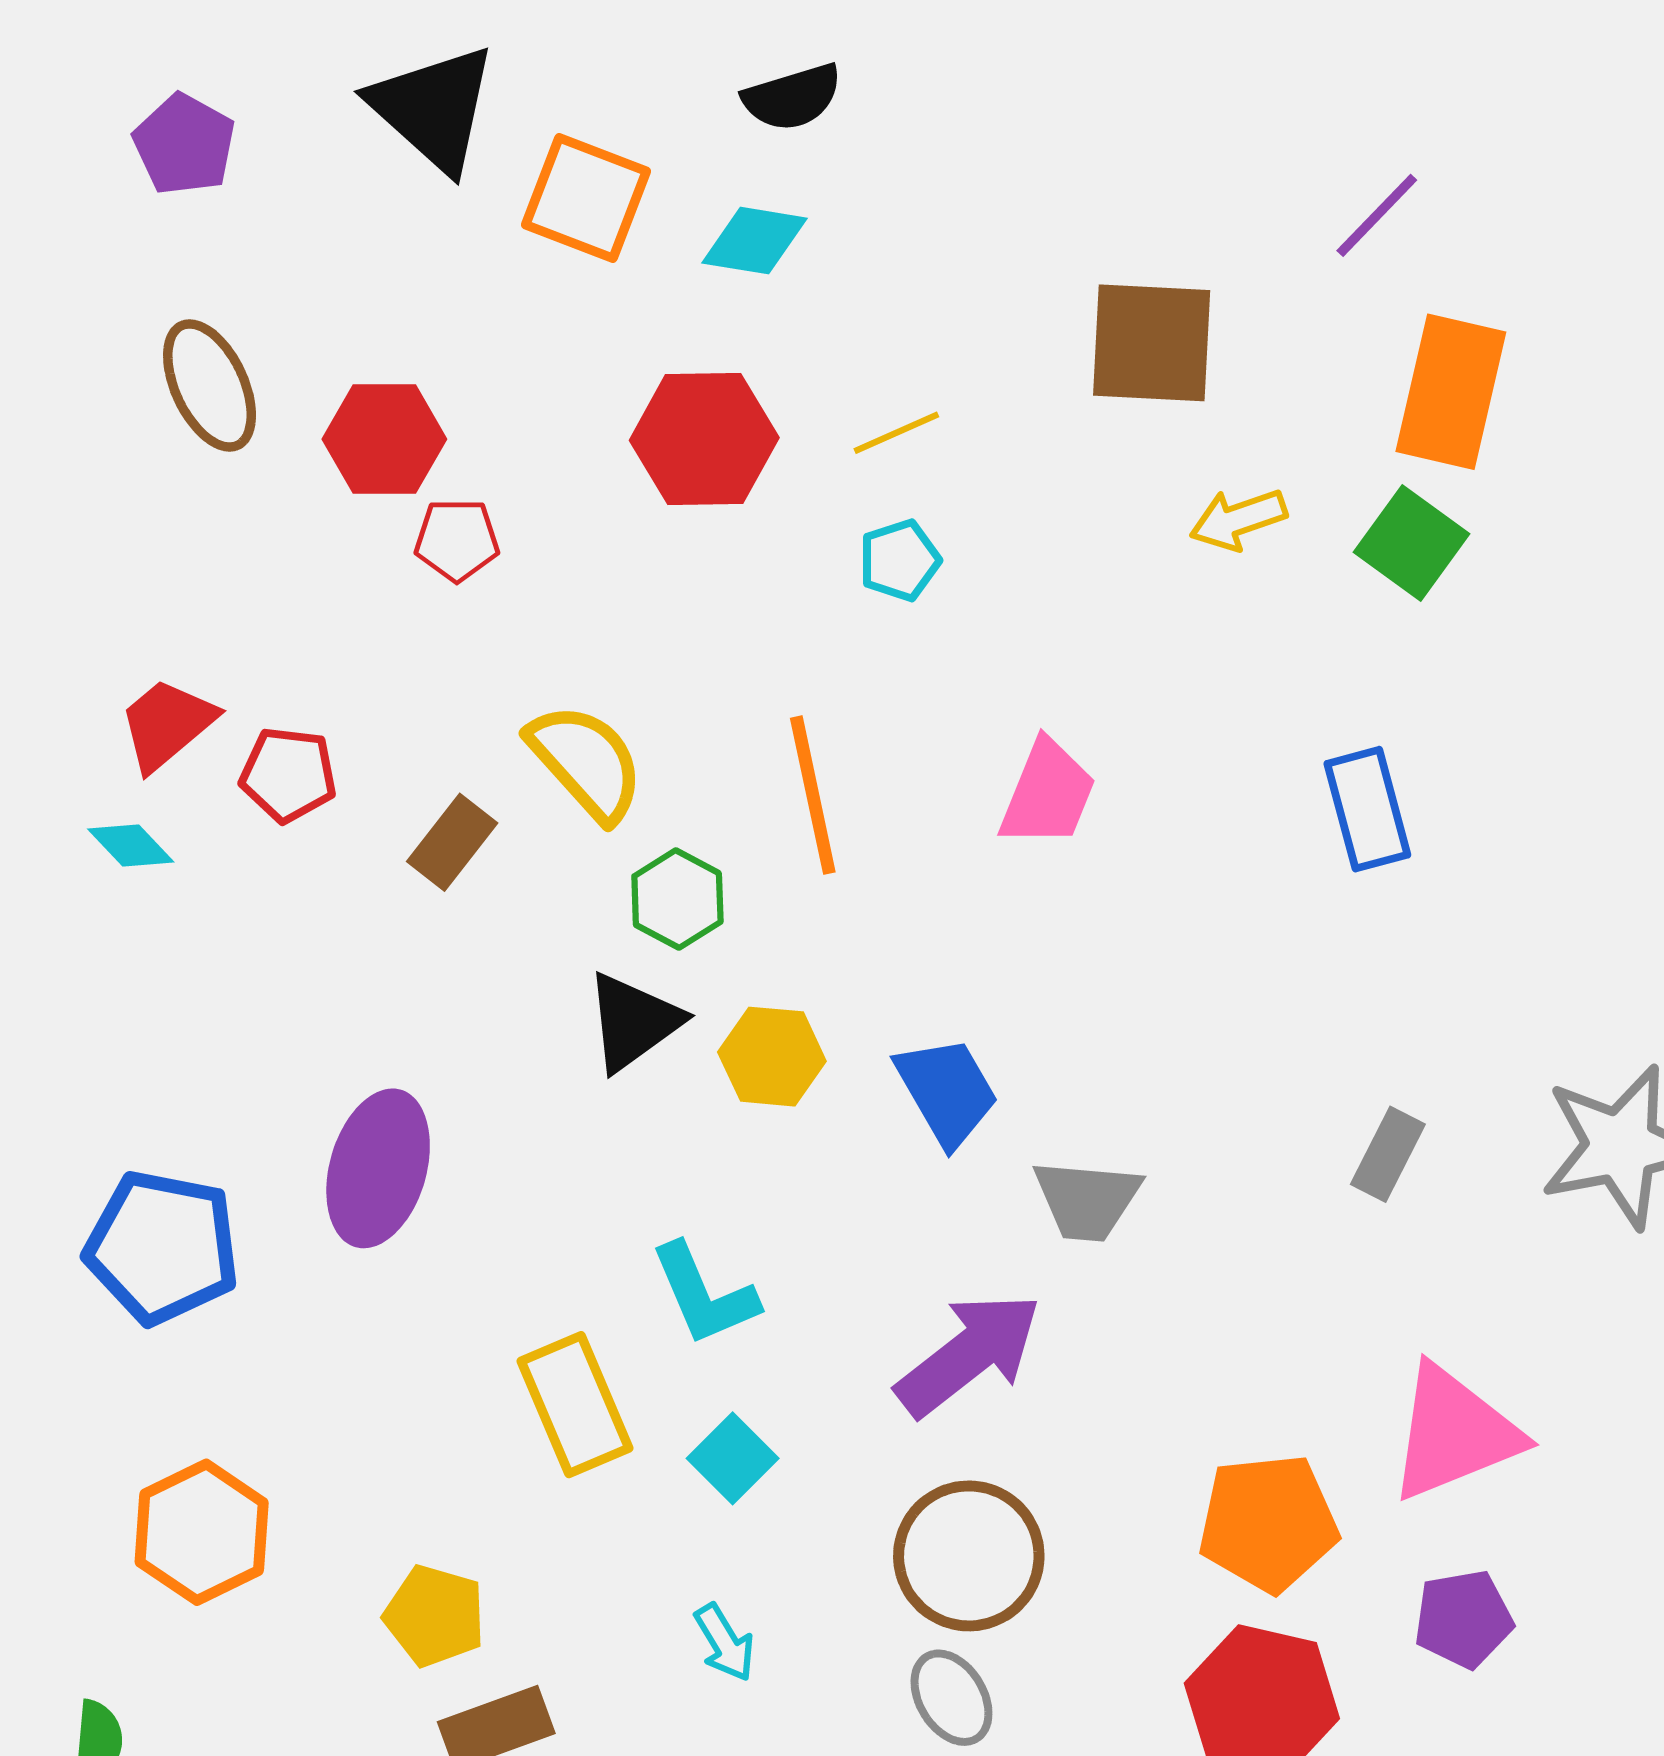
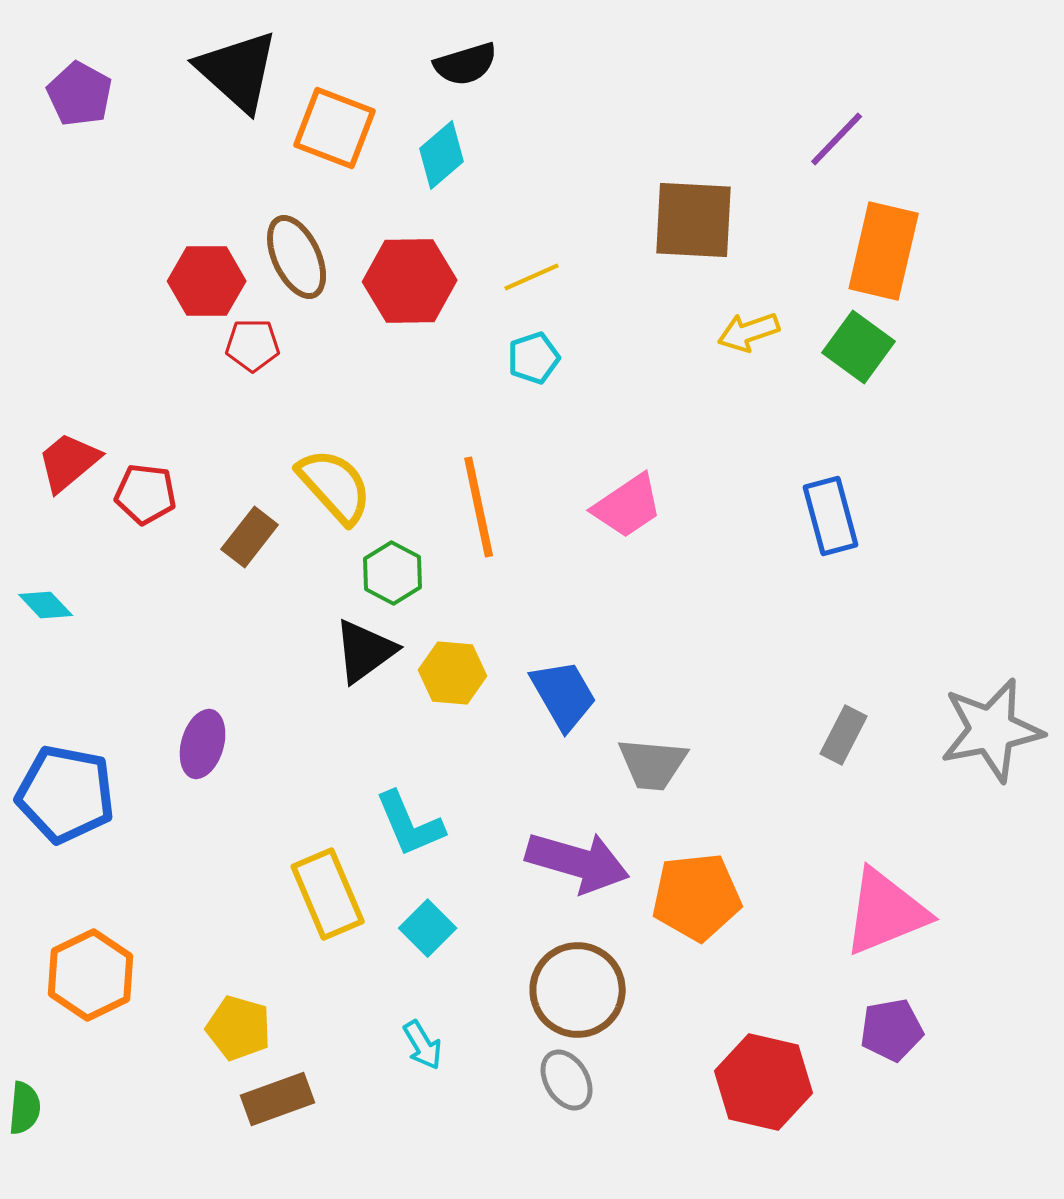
cyan diamond: (755, 241) -> (442, 155), turned -50
brown ellipse: (210, 385) -> (297, 257), moved
pink trapezoid: (1048, 793) -> (628, 506), turned 34
cyan diamond: (131, 845) -> (46, 605), moved
purple ellipse: (378, 1168) -> (203, 744), size x0.7
purple arrow: (969, 1354) -> (578, 862), turned 54
orange pentagon: (1268, 1523) -> (697, 897), moved

